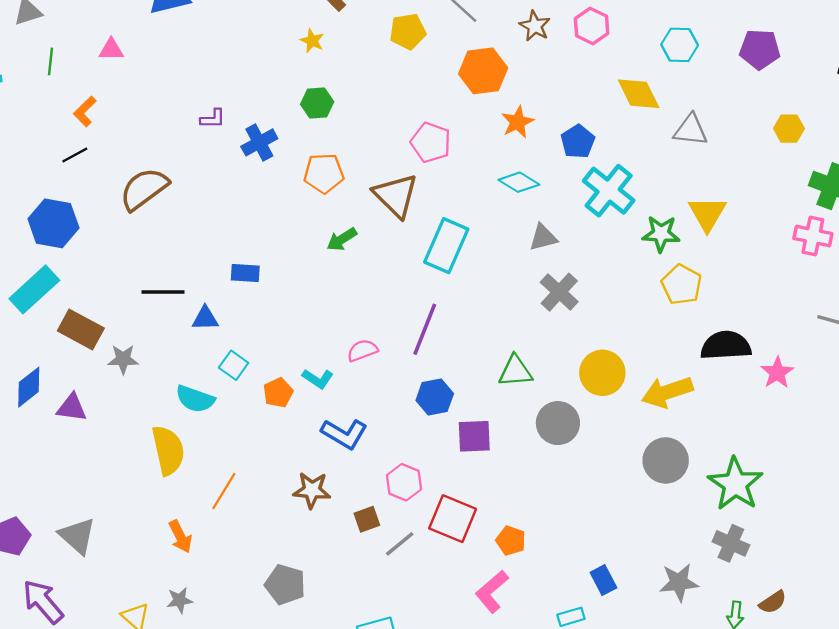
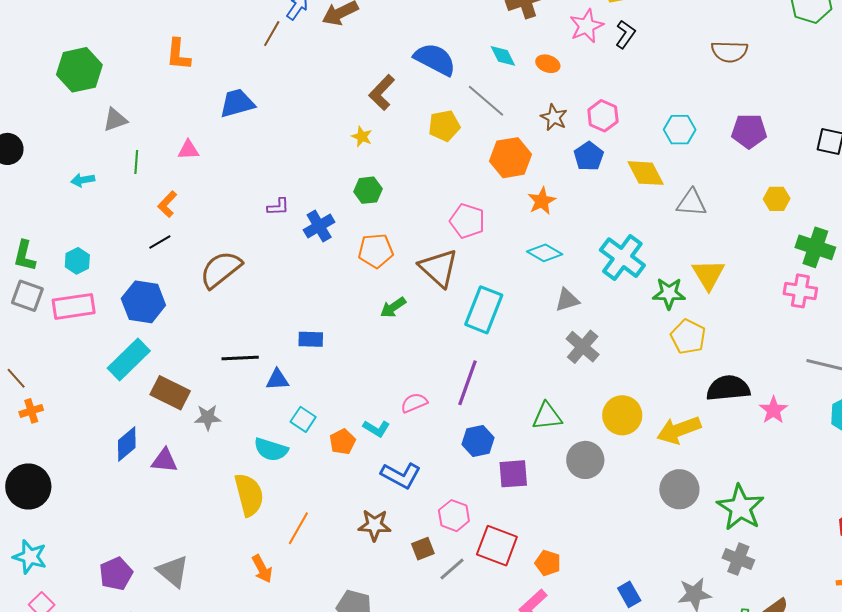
blue pentagon: (578, 142) -> (589, 156), moved

